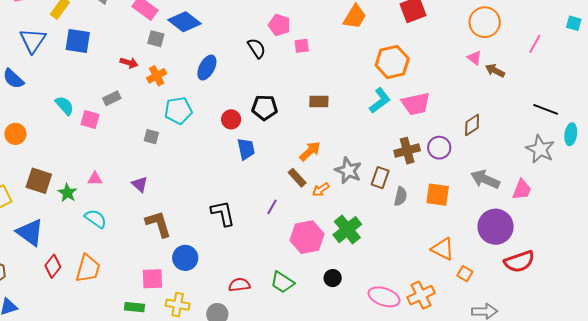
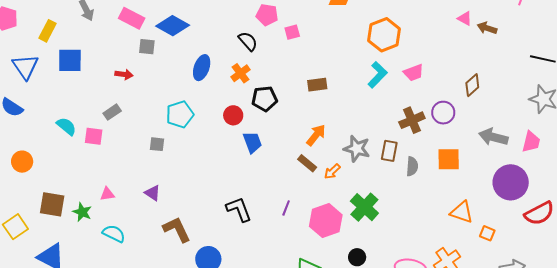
orange cross: (157, 76) -> (240, 73), moved
pink trapezoid: (416, 104) -> (414, 73), size x0.7
purple line: (272, 207) -> (286, 208), moved

